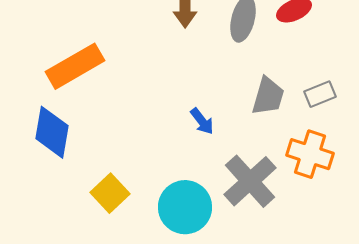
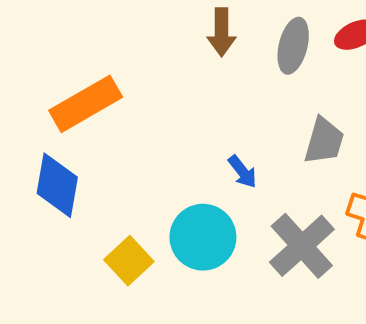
cyan circle: (185, 207) -> (203, 237), moved

